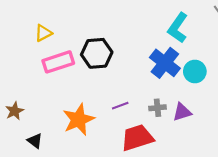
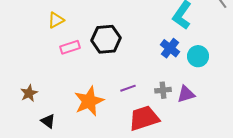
pink rectangle: (58, 62) -> (70, 47), size x0.7
blue cross: (165, 63) -> (170, 48), size x0.7

